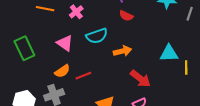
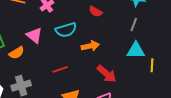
gray line: (190, 14) -> (134, 25), moved
orange semicircle: (62, 71) -> (17, 53), moved
red line: (83, 76) -> (60, 69), moved

